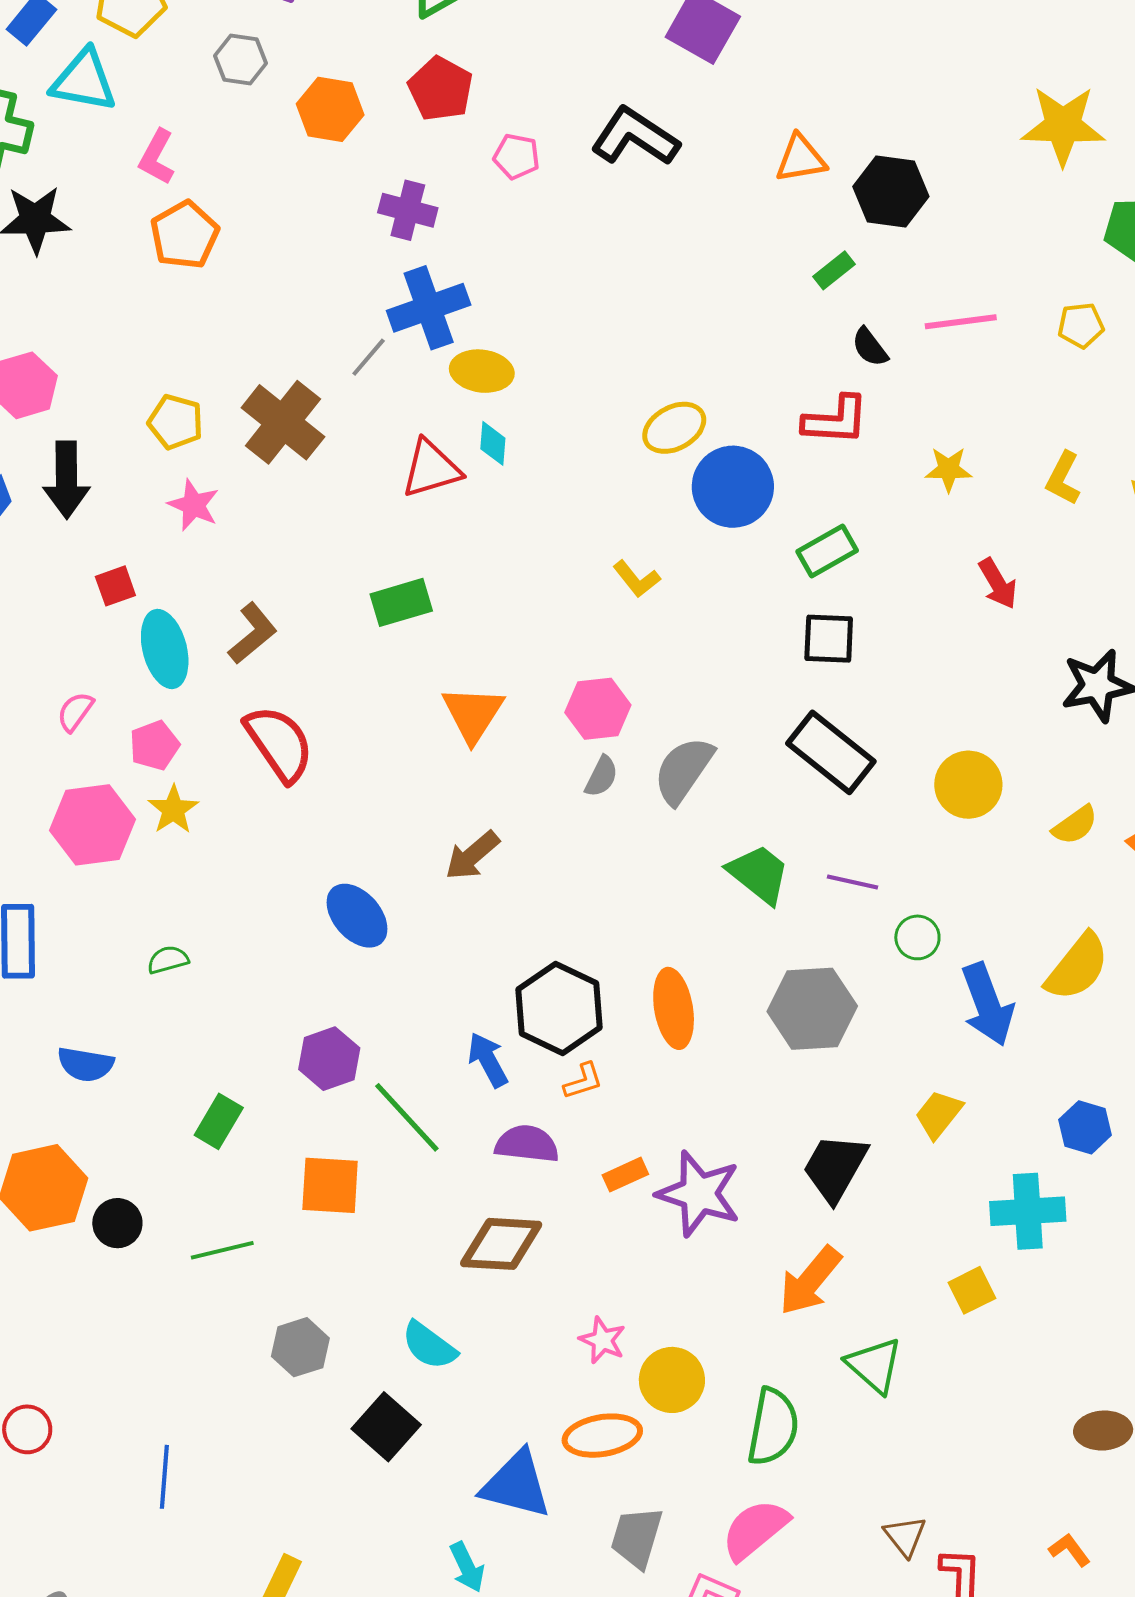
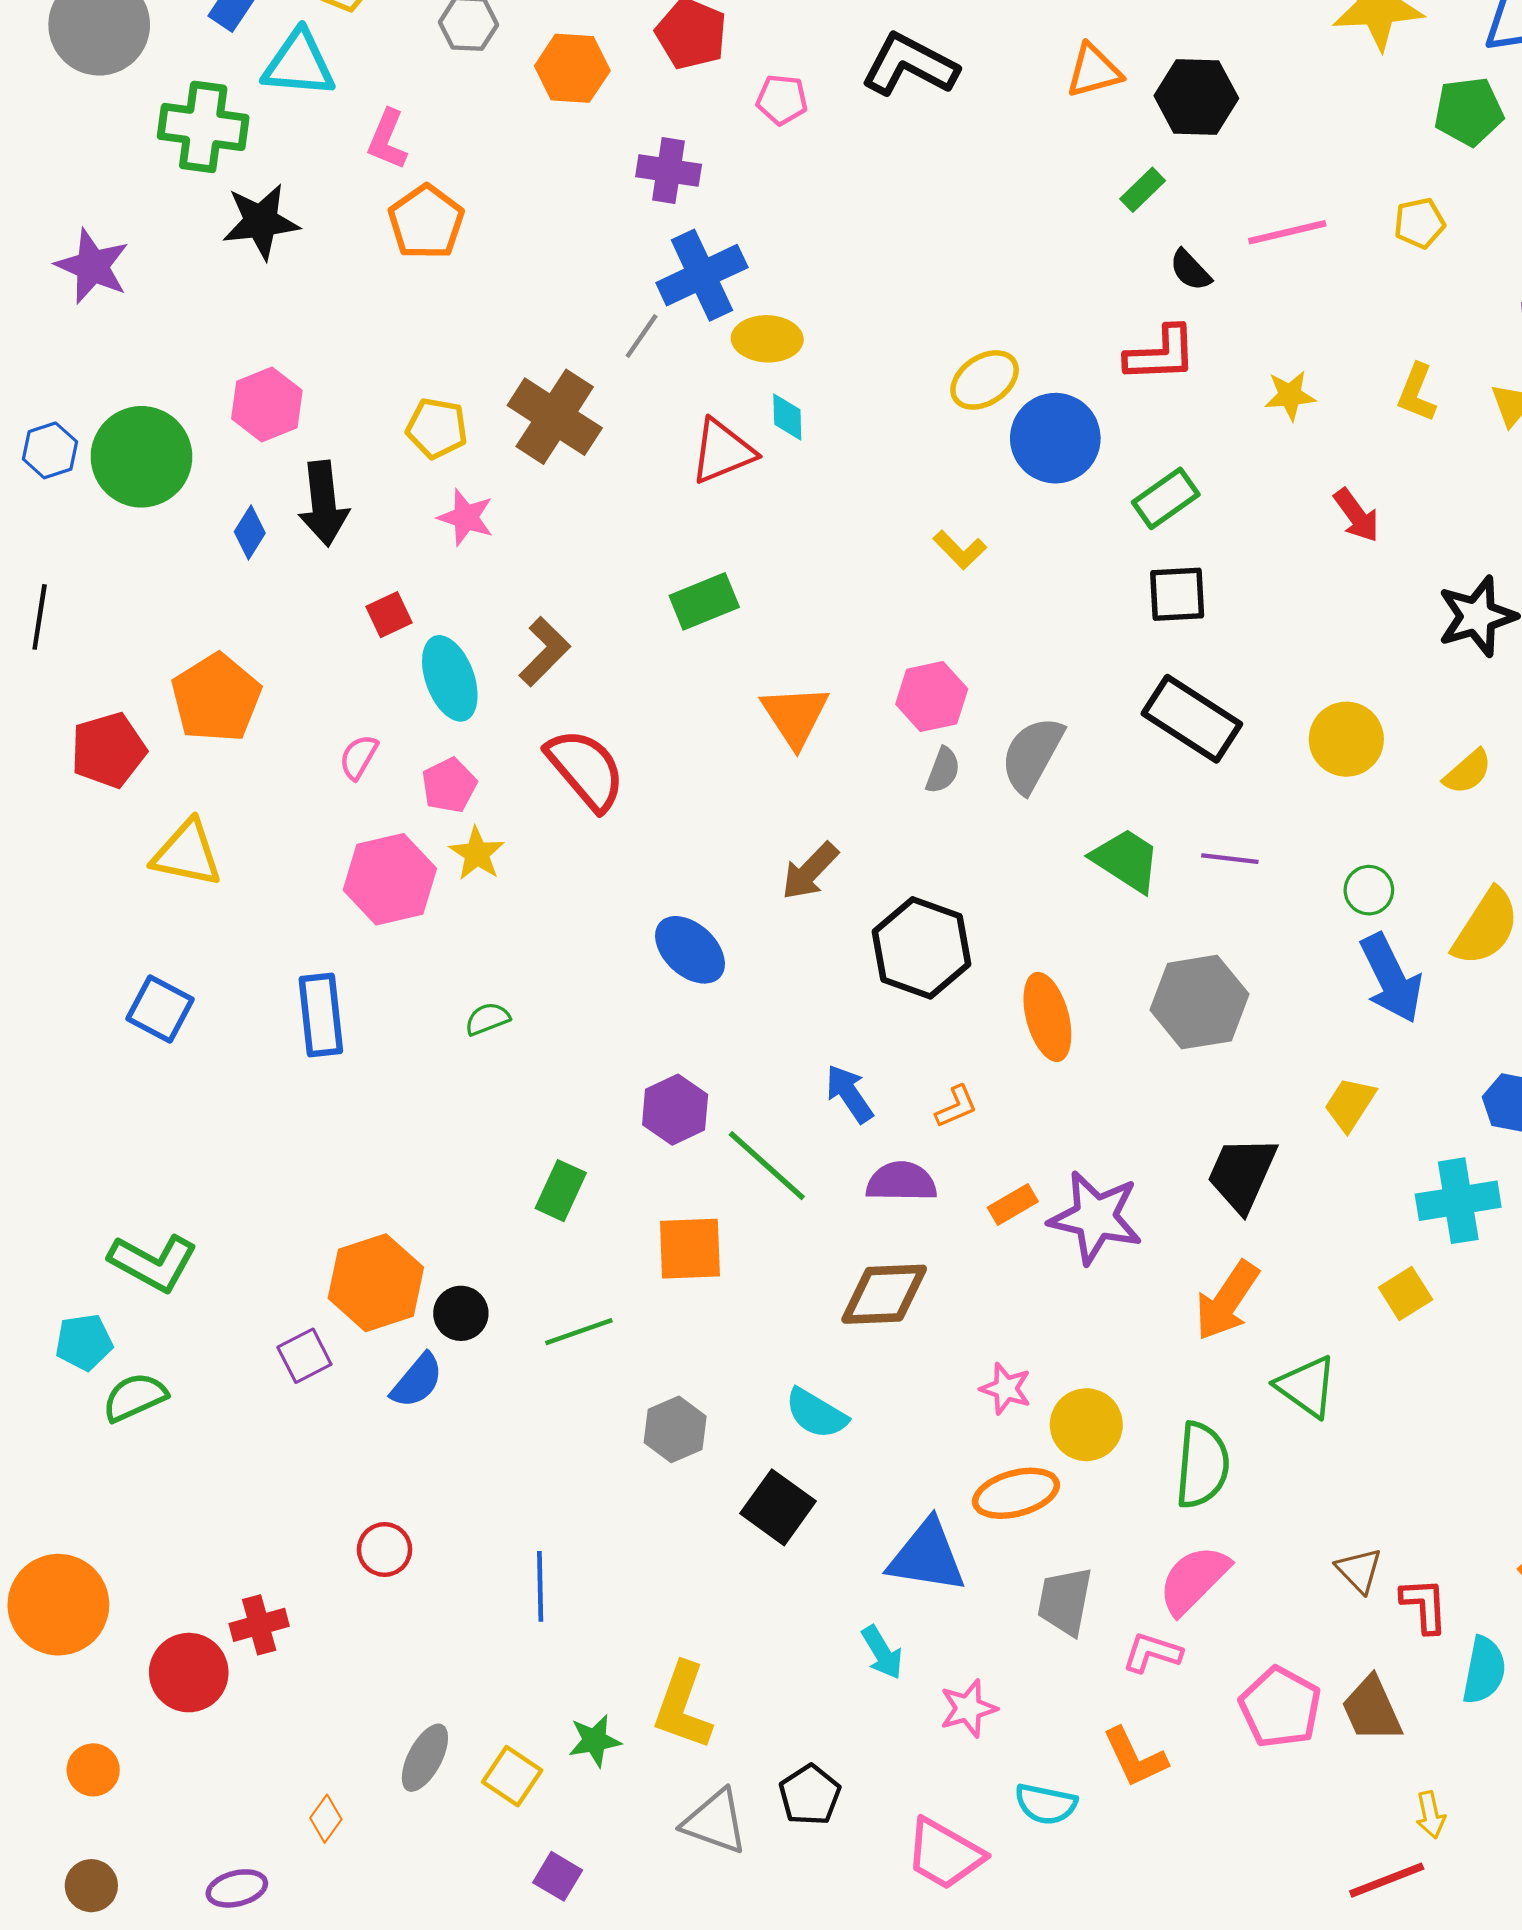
green circle: (917, 937) -> (1369, 890), moved
black hexagon: (559, 1008) -> (921, 948), moved
blue semicircle: (86, 1064) -> (417, 1381), moved, turned -54

